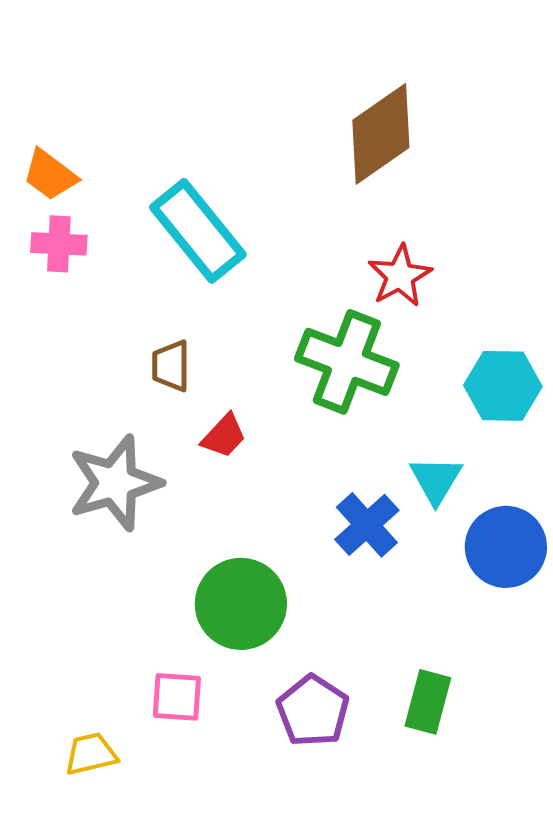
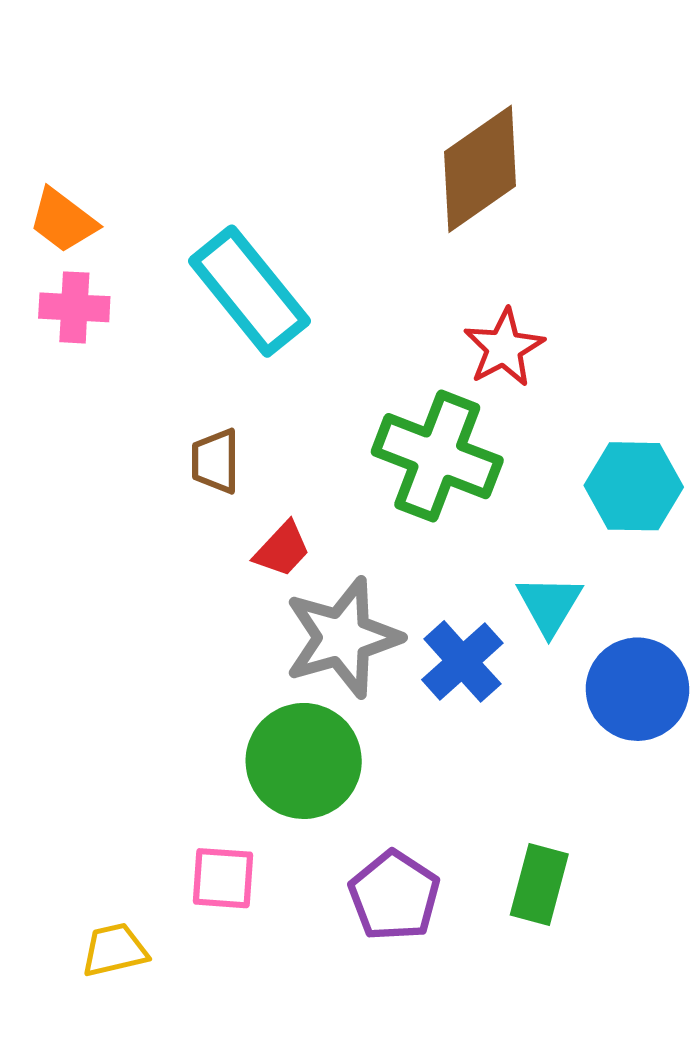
gray star: (115, 483) -> (343, 638), moved

